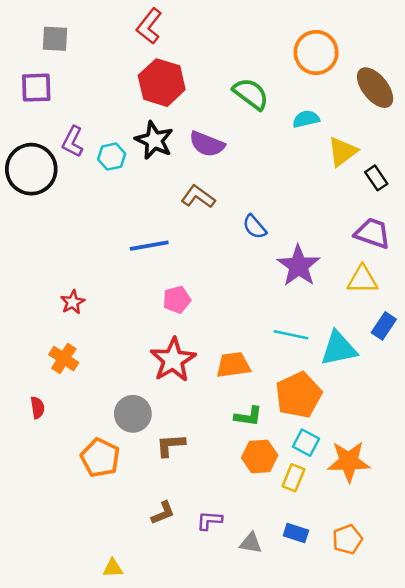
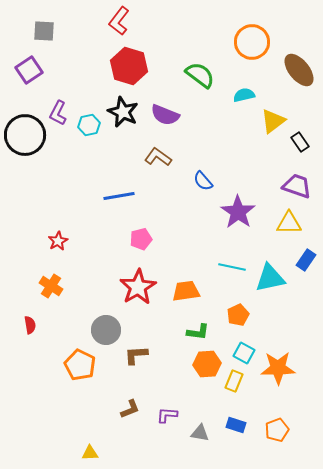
purple square: (36, 88) -> (29, 70), turned -32
orange pentagon: (298, 395) -> (238, 315), size x0.6

